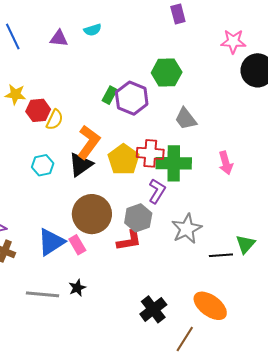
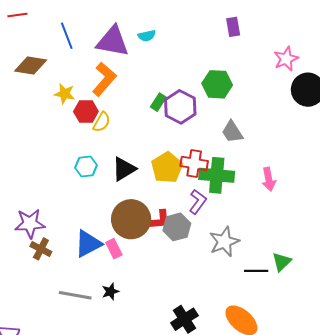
purple triangle: (59, 38) -> (113, 41), size x1.8
pink star: (233, 41) -> (286, 59), turned -30
orange L-shape: (89, 142) -> (104, 79), moved
red L-shape: (129, 240) -> (158, 220), moved

